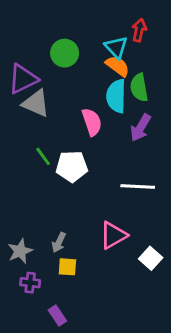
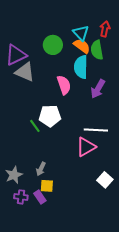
red arrow: (139, 30) -> (105, 29), moved
green circle: (65, 53) -> (53, 45), moved
green semicircle: (139, 88) -> (97, 50), moved
green line: (43, 156) -> (35, 126), moved
pink triangle: (113, 235) -> (86, 147), moved
purple rectangle: (57, 316) -> (40, 197), moved

